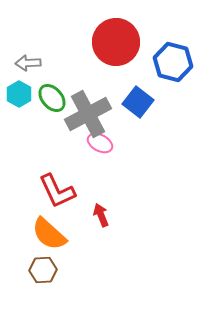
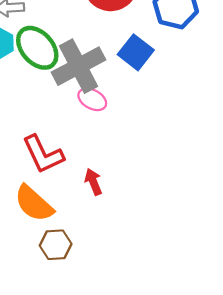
green ellipse: (52, 98) -> (37, 48), size x1.4
brown hexagon: (43, 270) -> (56, 245), moved

